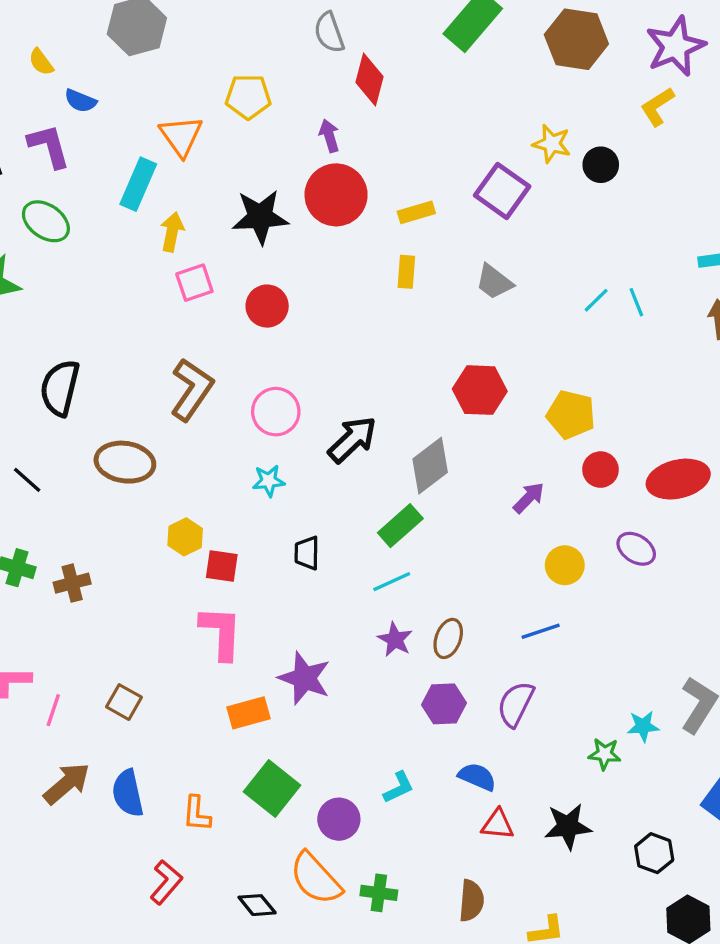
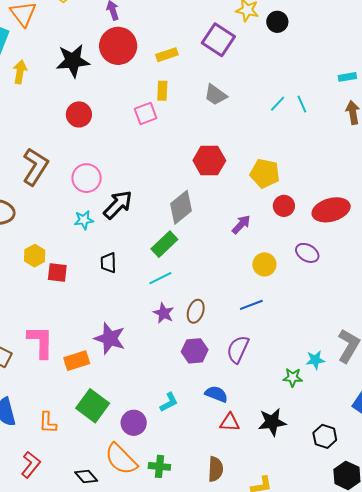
pink square: (194, 283) -> (146, 114), moved
black arrow: (352, 440) -> (118, 205), moved
pink L-shape: (221, 633) -> (41, 342), moved

